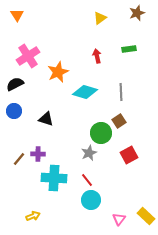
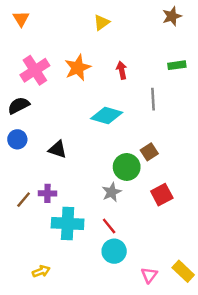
yellow triangle: (100, 18) -> (102, 22), moved
green rectangle: (129, 49) -> (177, 65), moved
orange star: (58, 72) -> (78, 68), moved
gray line: (121, 92) -> (153, 99), moved

